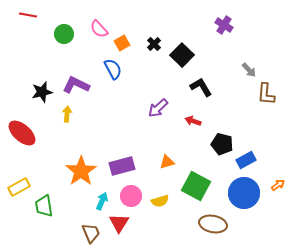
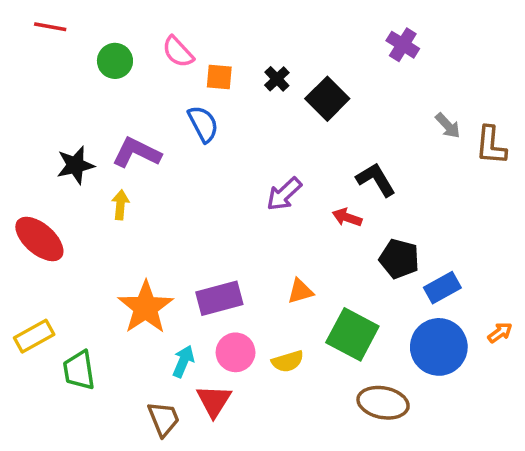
orange square: (122, 43) -> (219, 77), turned 35
black L-shape: (201, 87) -> (376, 180), moved
brown L-shape: (266, 94) -> (491, 145), moved

